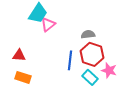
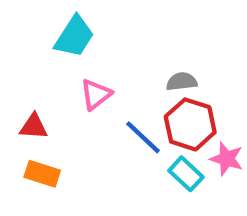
pink triangle: (48, 24) -> (96, 94), moved
blue line: (70, 60) -> (143, 137), turned -54

